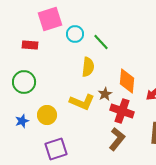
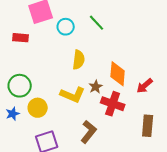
green line: (101, 42) -> (97, 23), moved
green circle: (24, 82) -> (20, 86), moved
brown L-shape: (117, 139) -> (89, 132), moved

